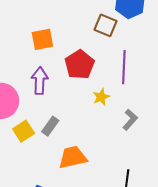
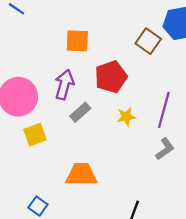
purple line: (124, 67) -> (164, 110), moved
gray L-shape: (130, 120) -> (165, 149), moved
gray rectangle: (50, 126) -> (80, 112), moved

